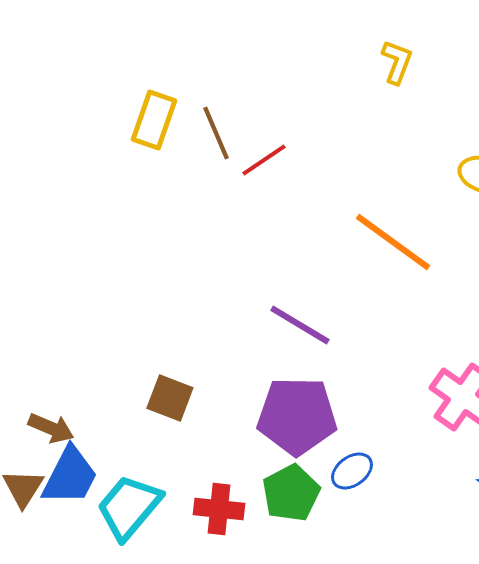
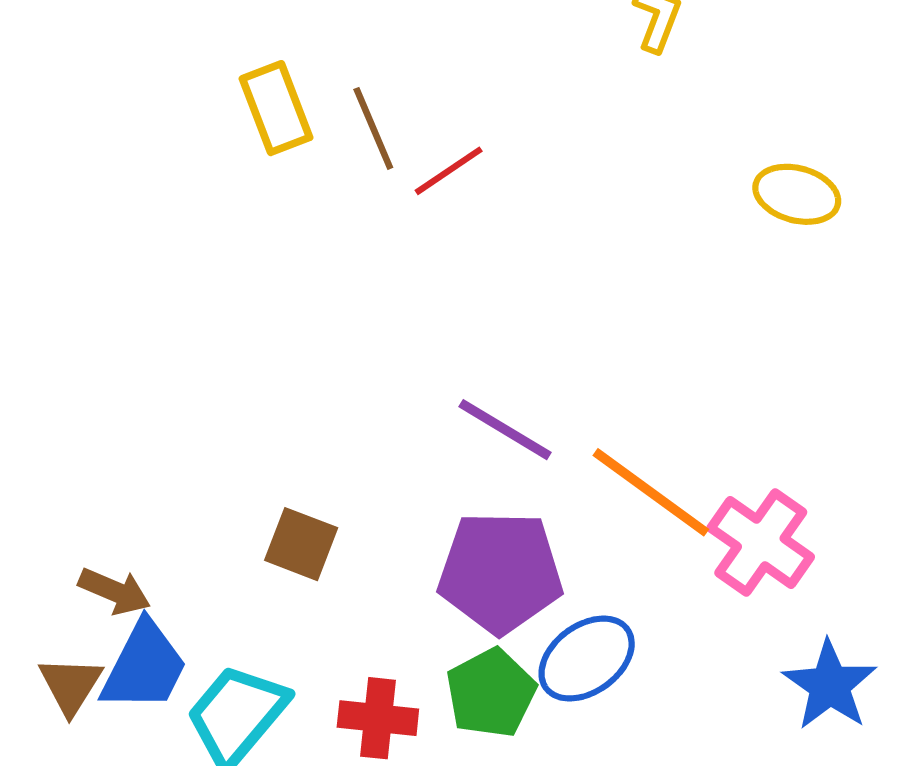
yellow rectangle: (154, 120) -> (276, 108), turned -40
orange line: (393, 242) -> (651, 492), moved
blue ellipse: (352, 471) -> (587, 659), size x1.5

